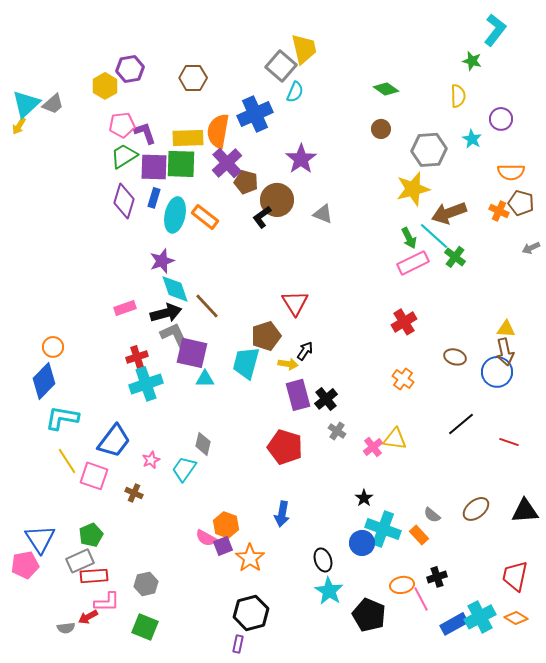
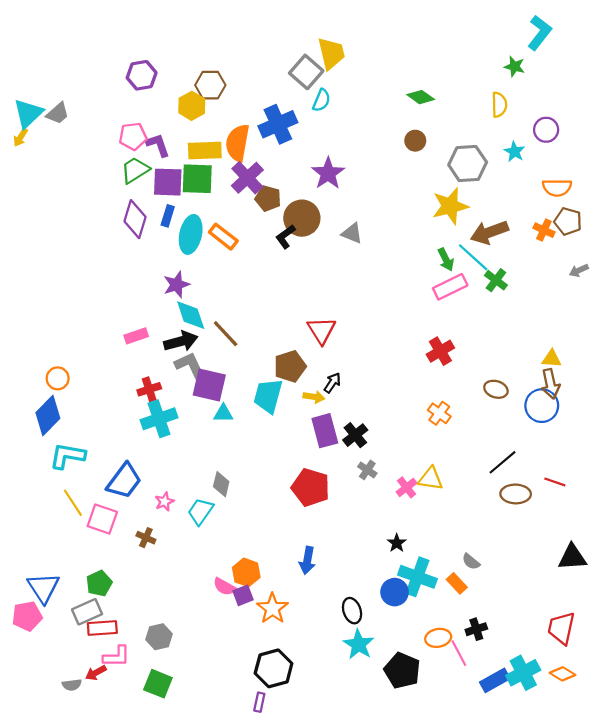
yellow hexagon: (105, 86) -> (192, 106), moved
brown ellipse: (476, 509) -> (516, 494), moved, turned 40

